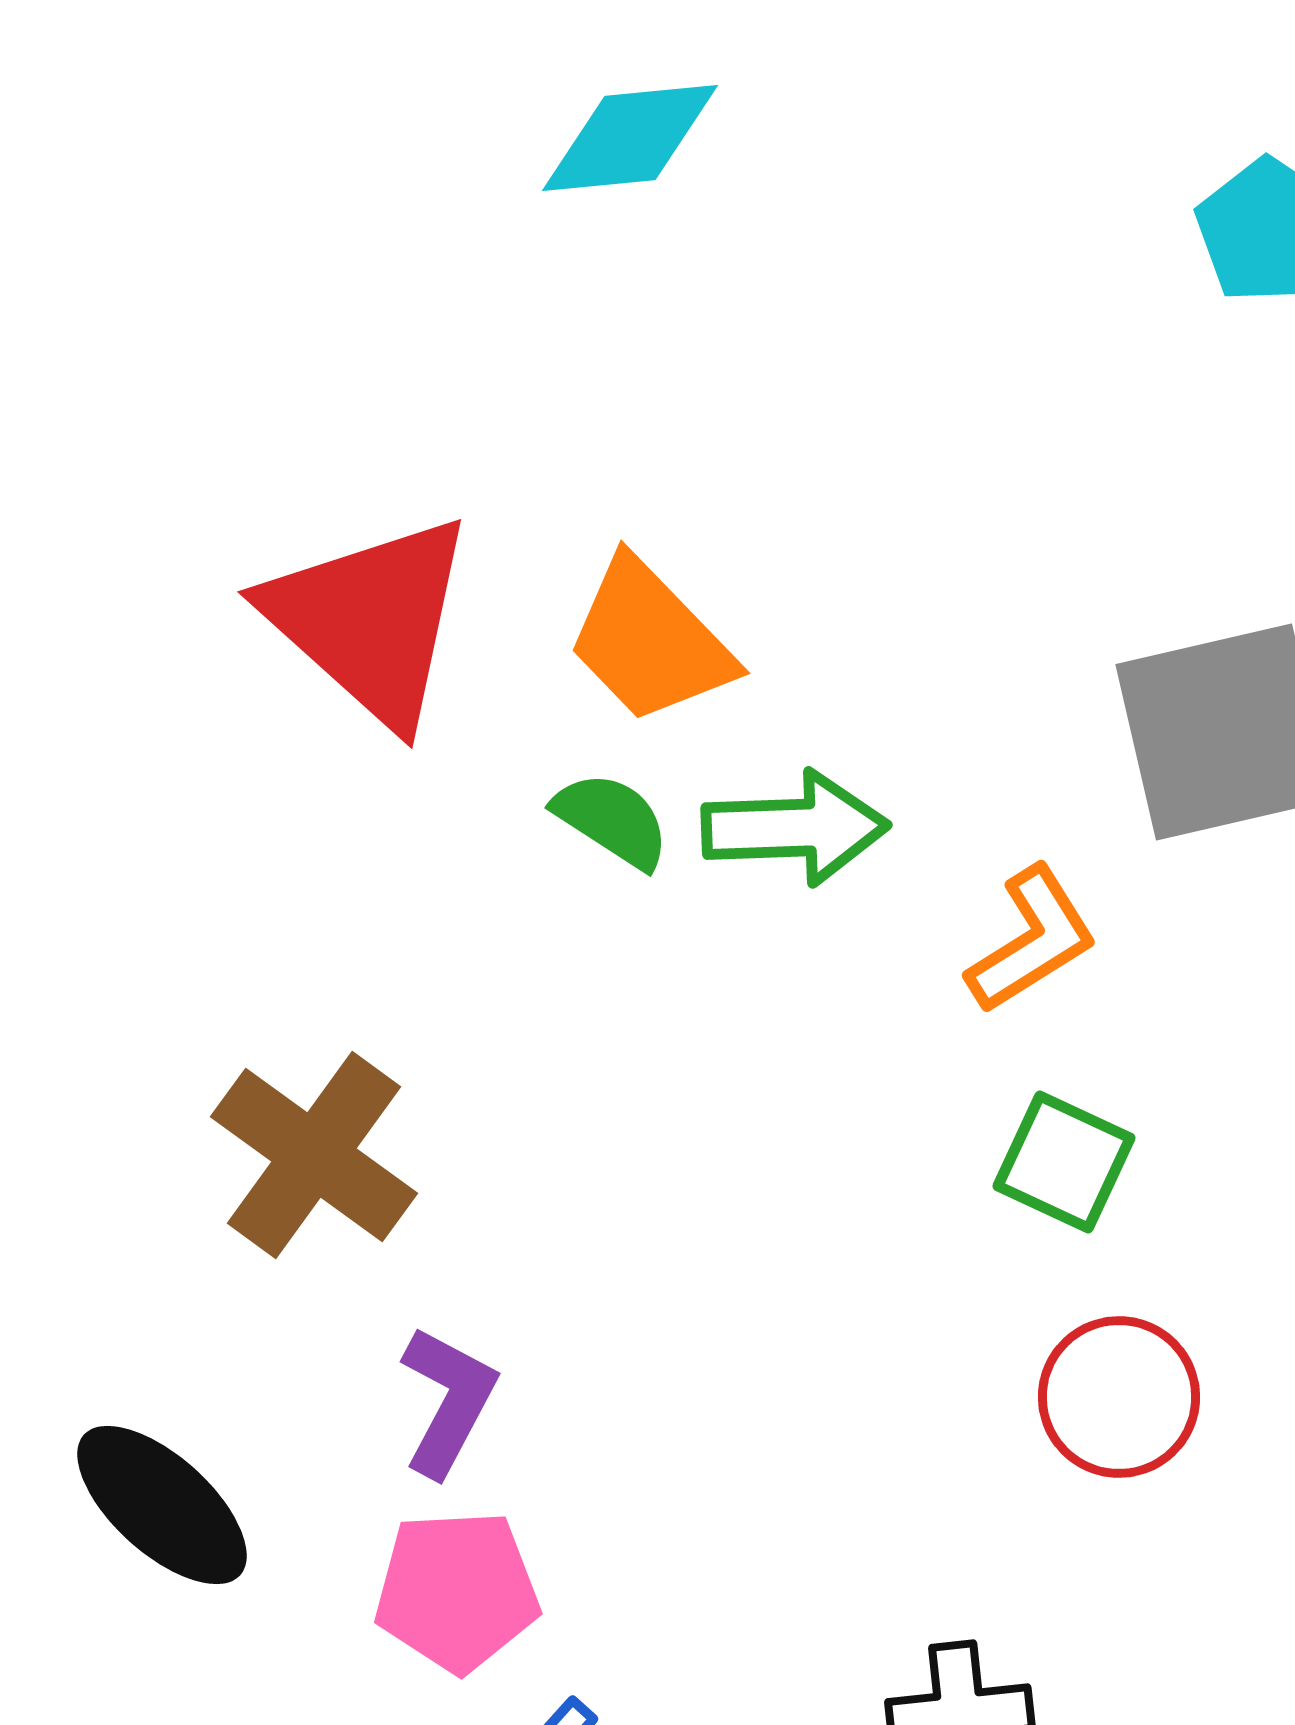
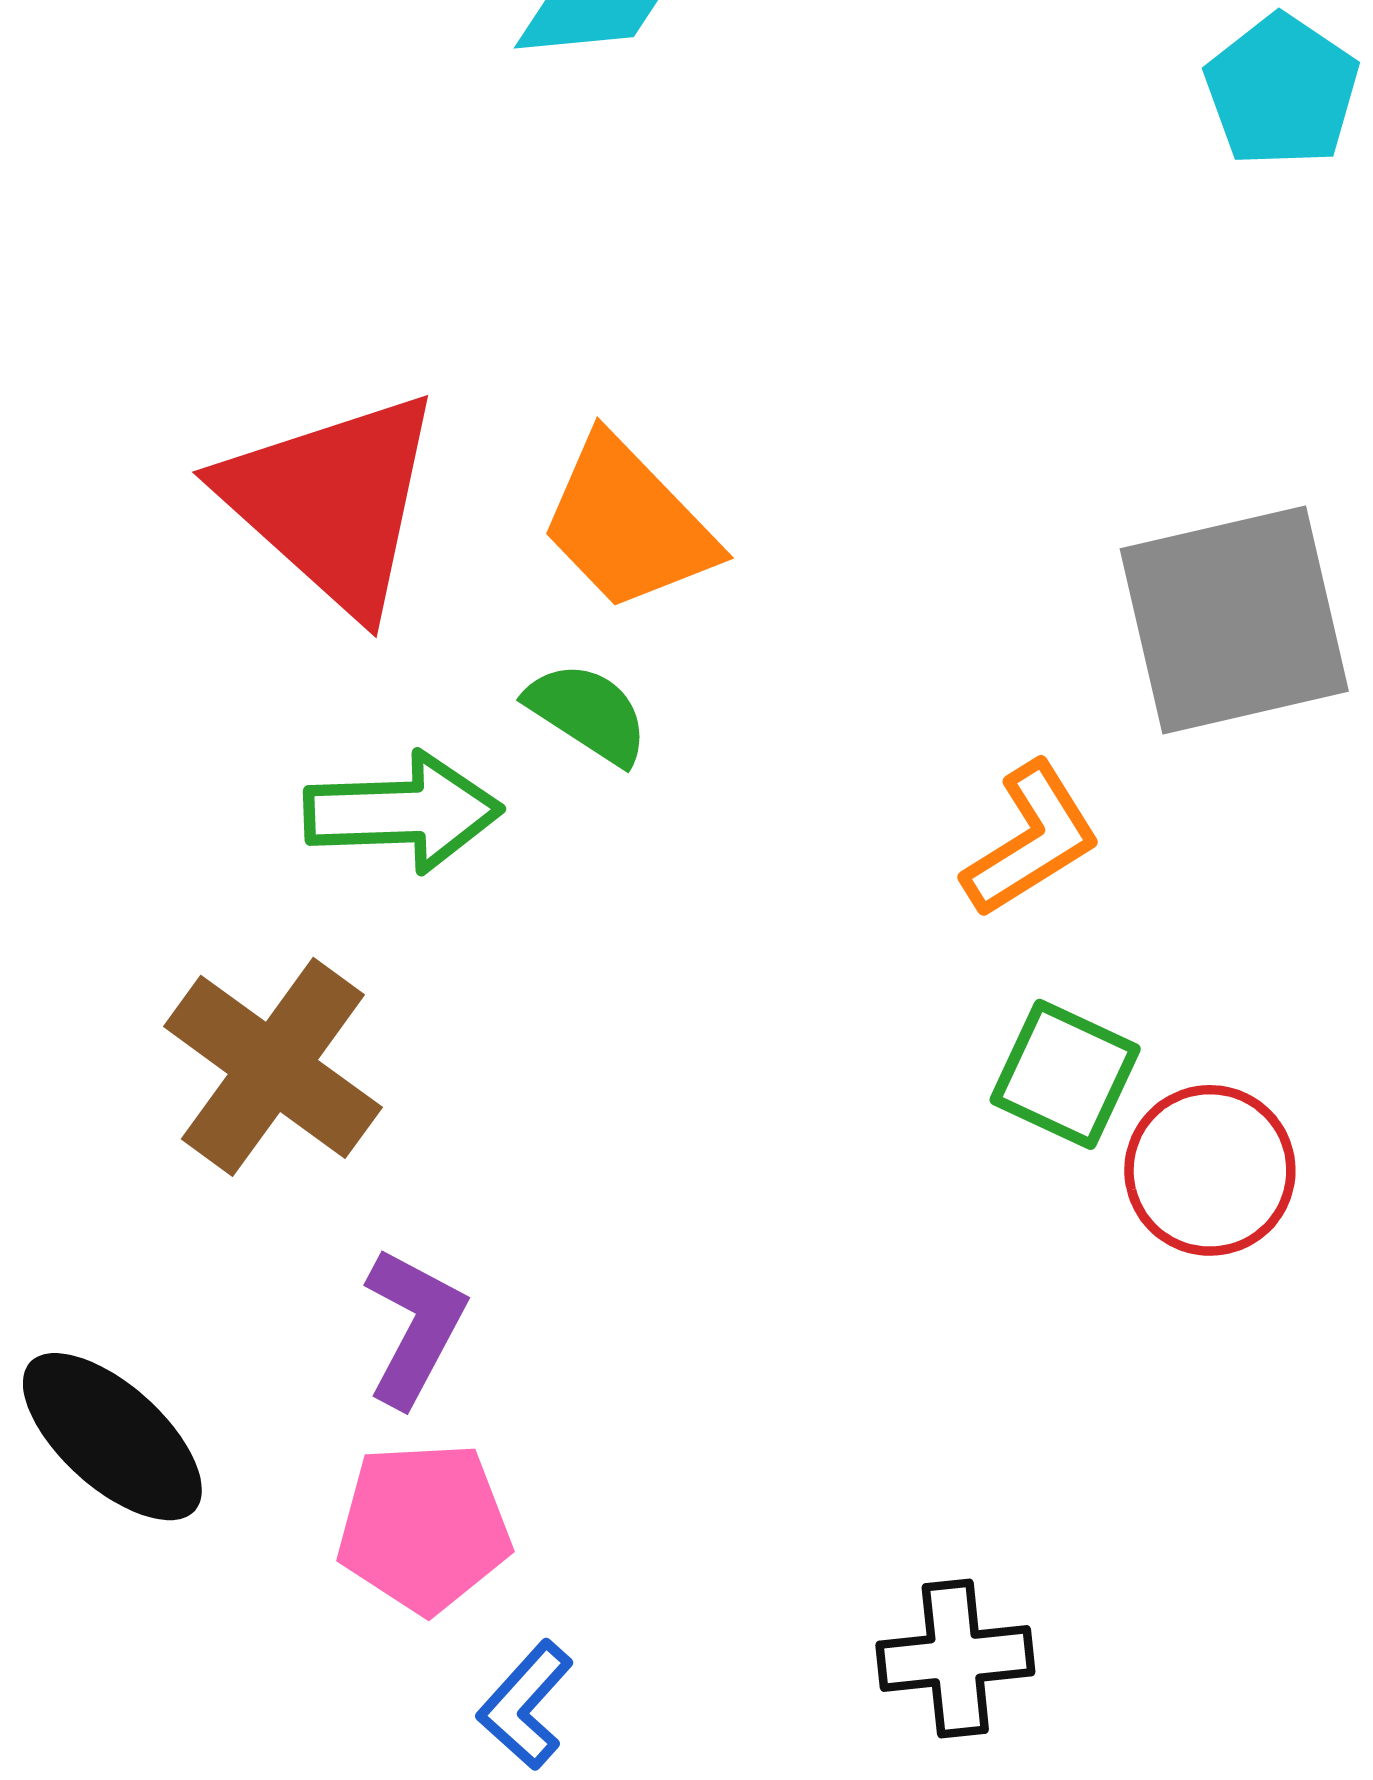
green arrow: (795, 828) -> (403, 812), moved
red circle: (1119, 1397) -> (1210, 1170), moved

